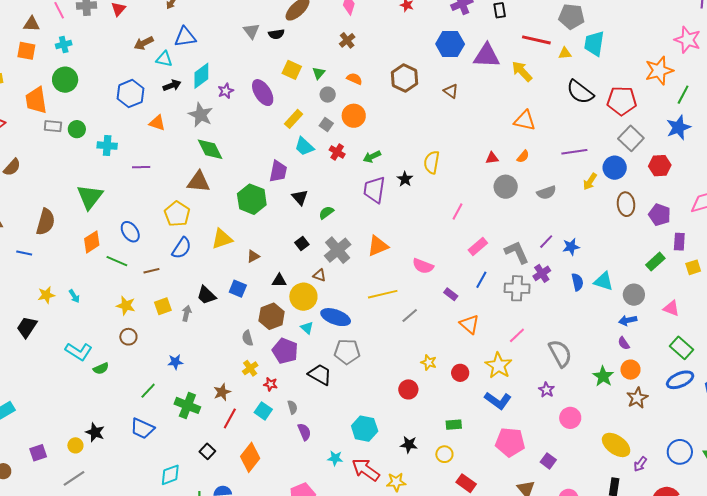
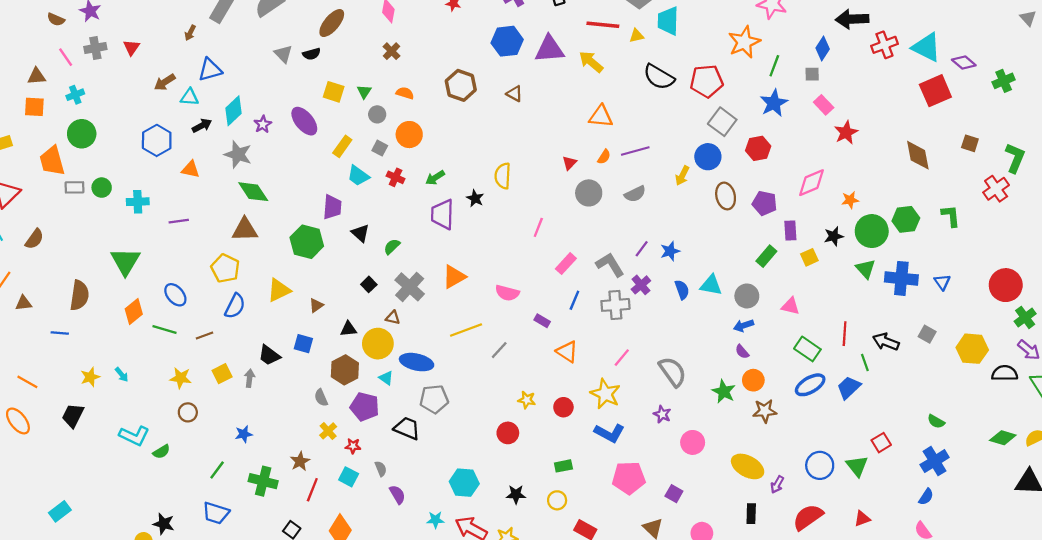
purple line: (574, 152) -> (635, 151), moved
red triangle: (492, 158) -> (569, 163), turned -32
brown star: (637, 398) -> (765, 411), turned 30

